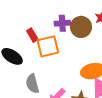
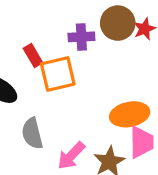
brown circle: (81, 27) -> (118, 23), moved

